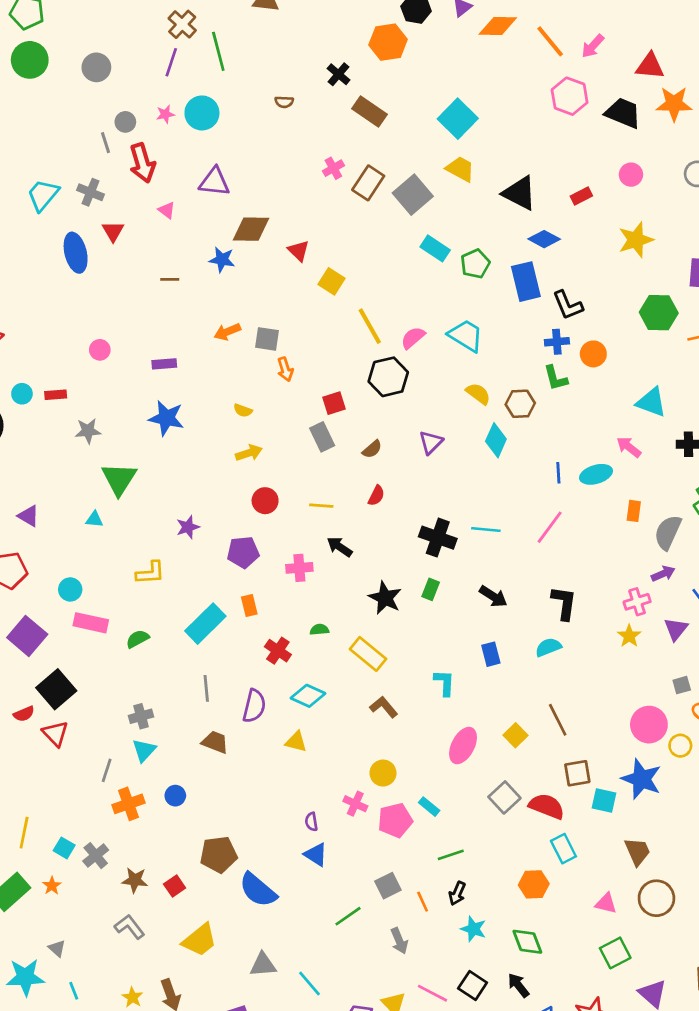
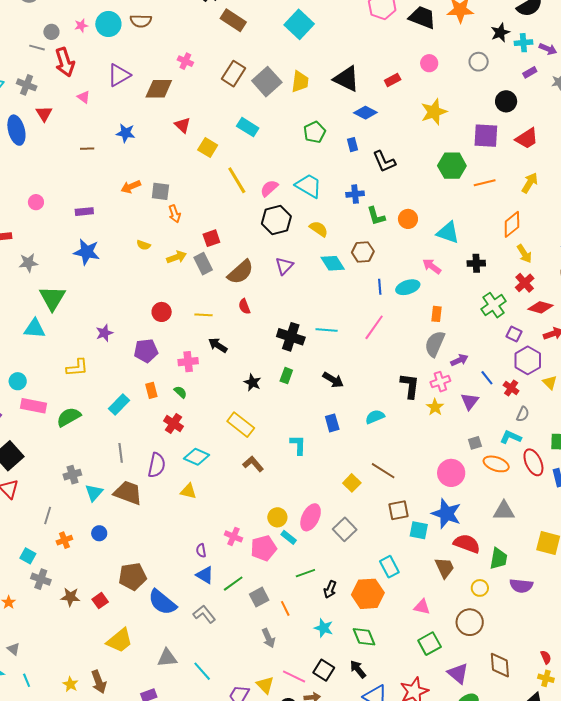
brown semicircle: (284, 102) -> (141, 21), moved, size x1.5
gray line: (105, 143) -> (37, 48), turned -56
pink cross: (333, 168) -> (185, 61), moved, turned -35
yellow trapezoid: (460, 169) -> (300, 82), moved, turned 70
purple triangle: (214, 182) -> (119, 75), turned -35
brown diamond: (251, 229) -> (159, 89), moved
cyan rectangle: (435, 248) -> (248, 127), moved
blue rectangle: (526, 282) -> (352, 145), size x0.5
blue cross: (557, 342) -> (355, 194), moved
orange circle: (593, 354) -> (408, 219), moved
black hexagon: (388, 377) -> (276, 220), moved
brown hexagon: (520, 404) -> (363, 252), moved
cyan diamond: (496, 440) -> (333, 263), turned -55
brown semicircle: (372, 449) -> (240, 272), size x1.8
yellow arrow: (249, 453) -> (177, 257), moved
red semicircle: (376, 496) -> (244, 306), turned 133
cyan triangle: (94, 519) -> (35, 329), size x1.6
gray semicircle: (668, 532) -> (435, 344), moved
black star: (385, 598) -> (253, 383), size x0.7
black L-shape: (564, 603) -> (410, 386), moved
cyan rectangle: (205, 624) -> (119, 405), size x0.7
green semicircle: (319, 630) -> (180, 392), moved, turned 48
green semicircle: (138, 639) -> (69, 417), size x1.4
brown line: (558, 720) -> (383, 471), turned -30
brown trapezoid: (215, 742) -> (128, 493), size x1.4
pink ellipse: (463, 746) -> (311, 517), moved
yellow circle: (680, 746) -> (480, 588), moved
cyan triangle: (144, 750) -> (94, 493), moved
yellow circle: (383, 773) -> (277, 517), moved
orange cross: (128, 804) -> (64, 540), size x0.7
red semicircle: (547, 806) -> (467, 544), moved
cyan square: (64, 848) -> (28, 556), moved
gray cross: (96, 856) -> (41, 579), turned -30
orange hexagon: (534, 884) -> (368, 594), size x1.4
black arrow: (457, 893) -> (330, 589), moved
brown circle: (656, 898) -> (470, 622), moved
green line: (348, 916) -> (233, 584), moved
gray L-shape: (130, 927) -> (204, 614), moved

